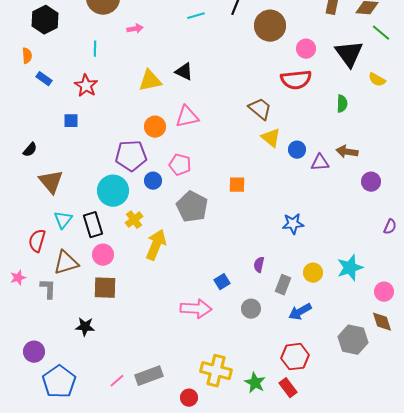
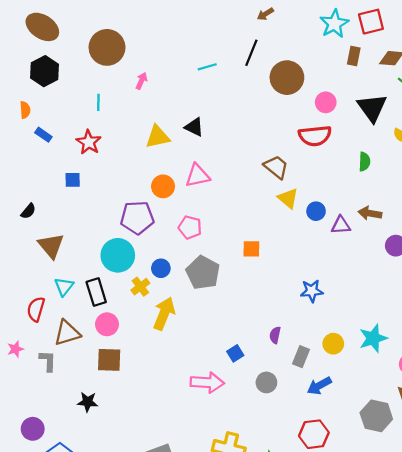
pink arrow: (135, 29) -> (141, 81), turned -56
blue circle: (153, 181) -> (161, 268), moved

